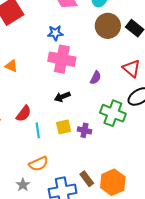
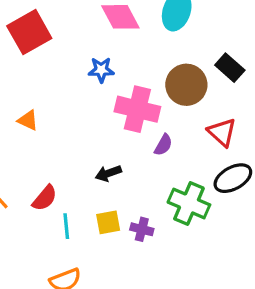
brown circle: (108, 26) -> (186, 85), moved
pink cross: (62, 59) -> (137, 109), moved

